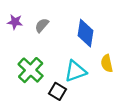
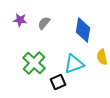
black square: (57, 91) -> (58, 82), turned 35

